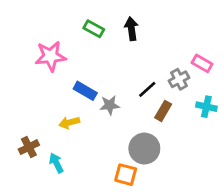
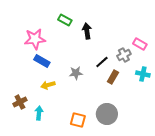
black arrow: (131, 29) -> (87, 31), moved
blue rectangle: (85, 91) -> (42, 61), moved
gray circle: (144, 149) -> (107, 114), moved
cyan arrow: (56, 163) -> (39, 113), turned 32
orange square: (126, 175) -> (78, 120), moved

